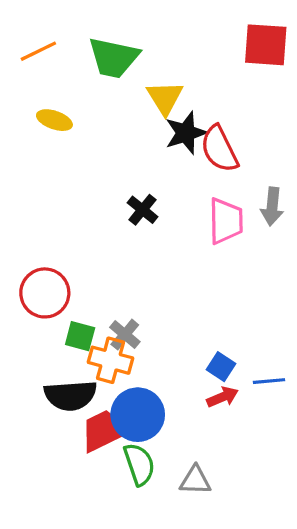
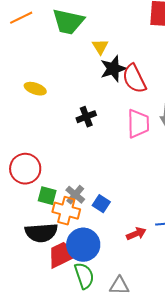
yellow triangle: (165, 98) -> (100, 47), size x0.7
yellow ellipse: (54, 120) -> (35, 89), moved
black cross: (142, 210) -> (86, 117), turned 30
blue square: (221, 367) -> (101, 204), moved

